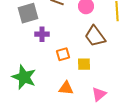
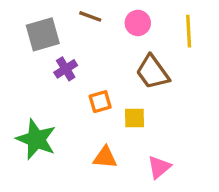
purple cross: (42, 34) -> (66, 69), turned -32

